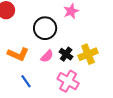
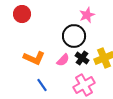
black circle: (45, 28) -> (74, 36), moved
pink cross: (68, 81) -> (84, 85), turned 30

